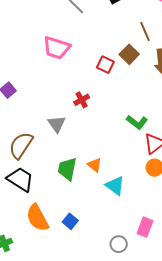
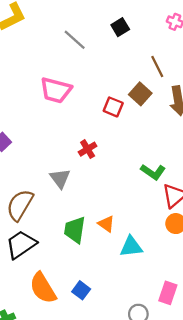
black trapezoid: (20, 179) -> (21, 244), turned -64
cyan triangle: (115, 186) -> (131, 247), turned -40

